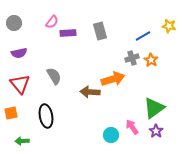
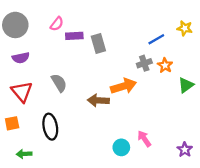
gray circle: (14, 23) -> (15, 25), size x1.5
gray rectangle: (100, 31) -> (98, 44), moved
green triangle: (154, 108) -> (186, 85), moved, size x0.7
purple star: (156, 131) -> (185, 150), moved

